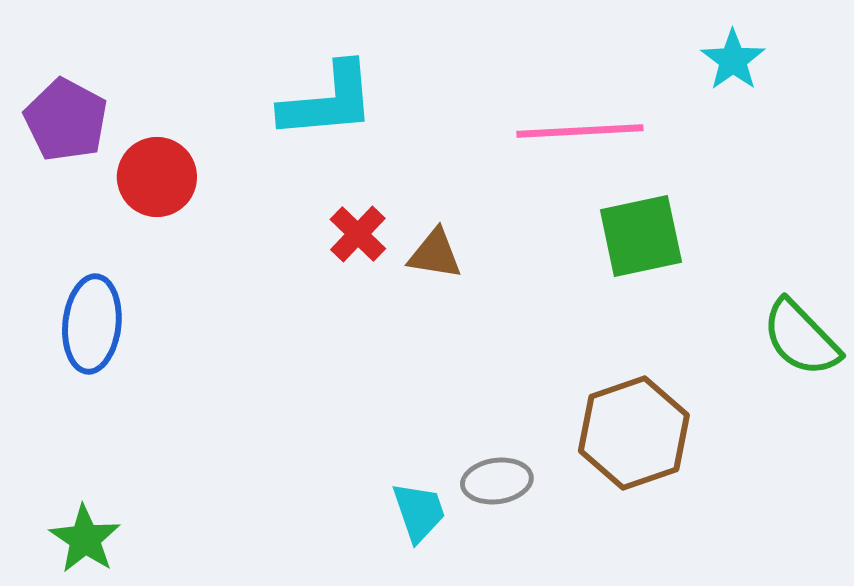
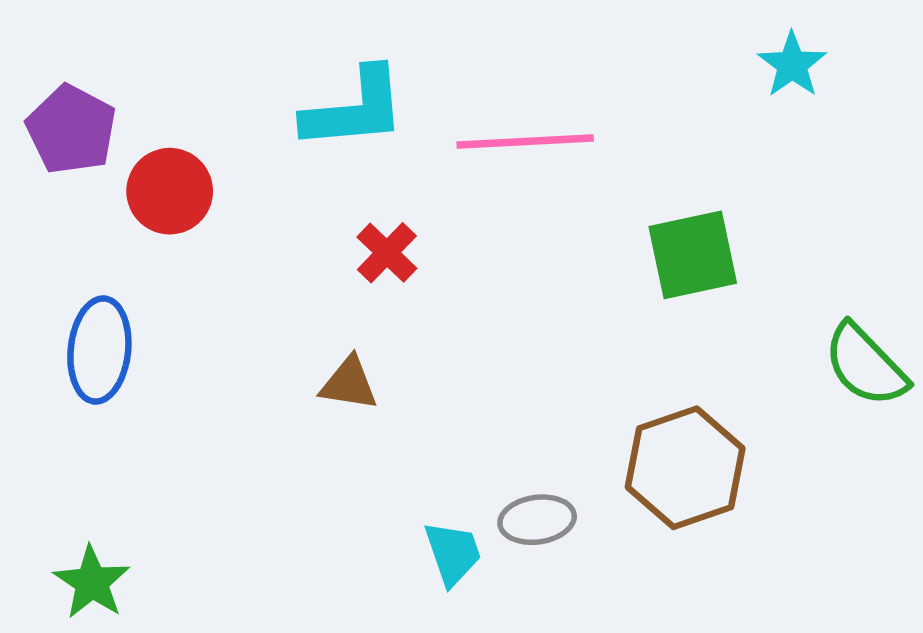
pink line: (580, 131) -> (525, 141), moved
brown triangle: (435, 254) -> (349, 383), moved

